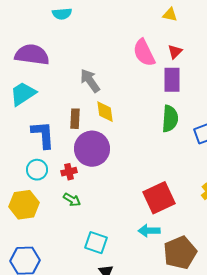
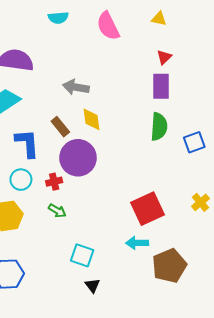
cyan semicircle: (62, 14) -> (58, 18), moved
pink semicircle: (144, 53) -> (108, 26), moved
gray arrow: (90, 81) -> (76, 87), turned -45
brown rectangle: (75, 119) -> (60, 127), turned -42

